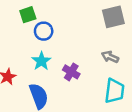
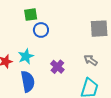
cyan star: (41, 61) -> (26, 56), moved

